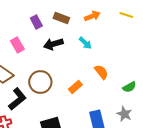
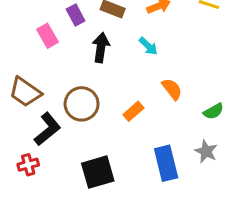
black arrow: (53, 44) -> (101, 48), turned 114
pink rectangle: (17, 45) -> (47, 36), moved

